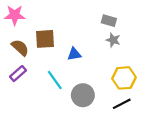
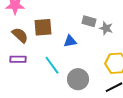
gray rectangle: (109, 21) -> (89, 21), moved
purple rectangle: (18, 74) -> (18, 59), turned 42

